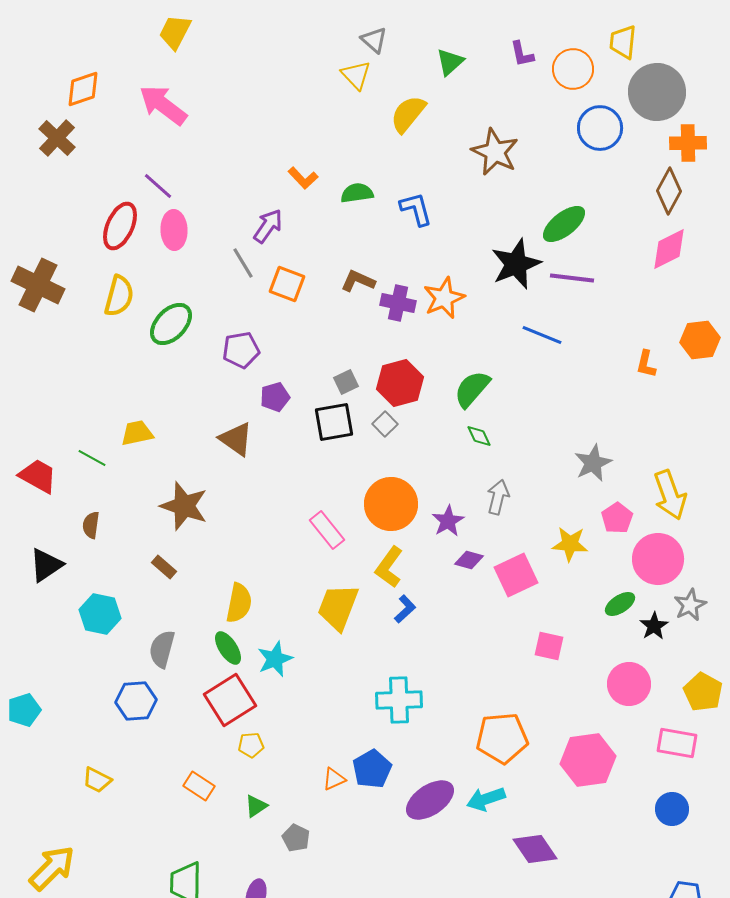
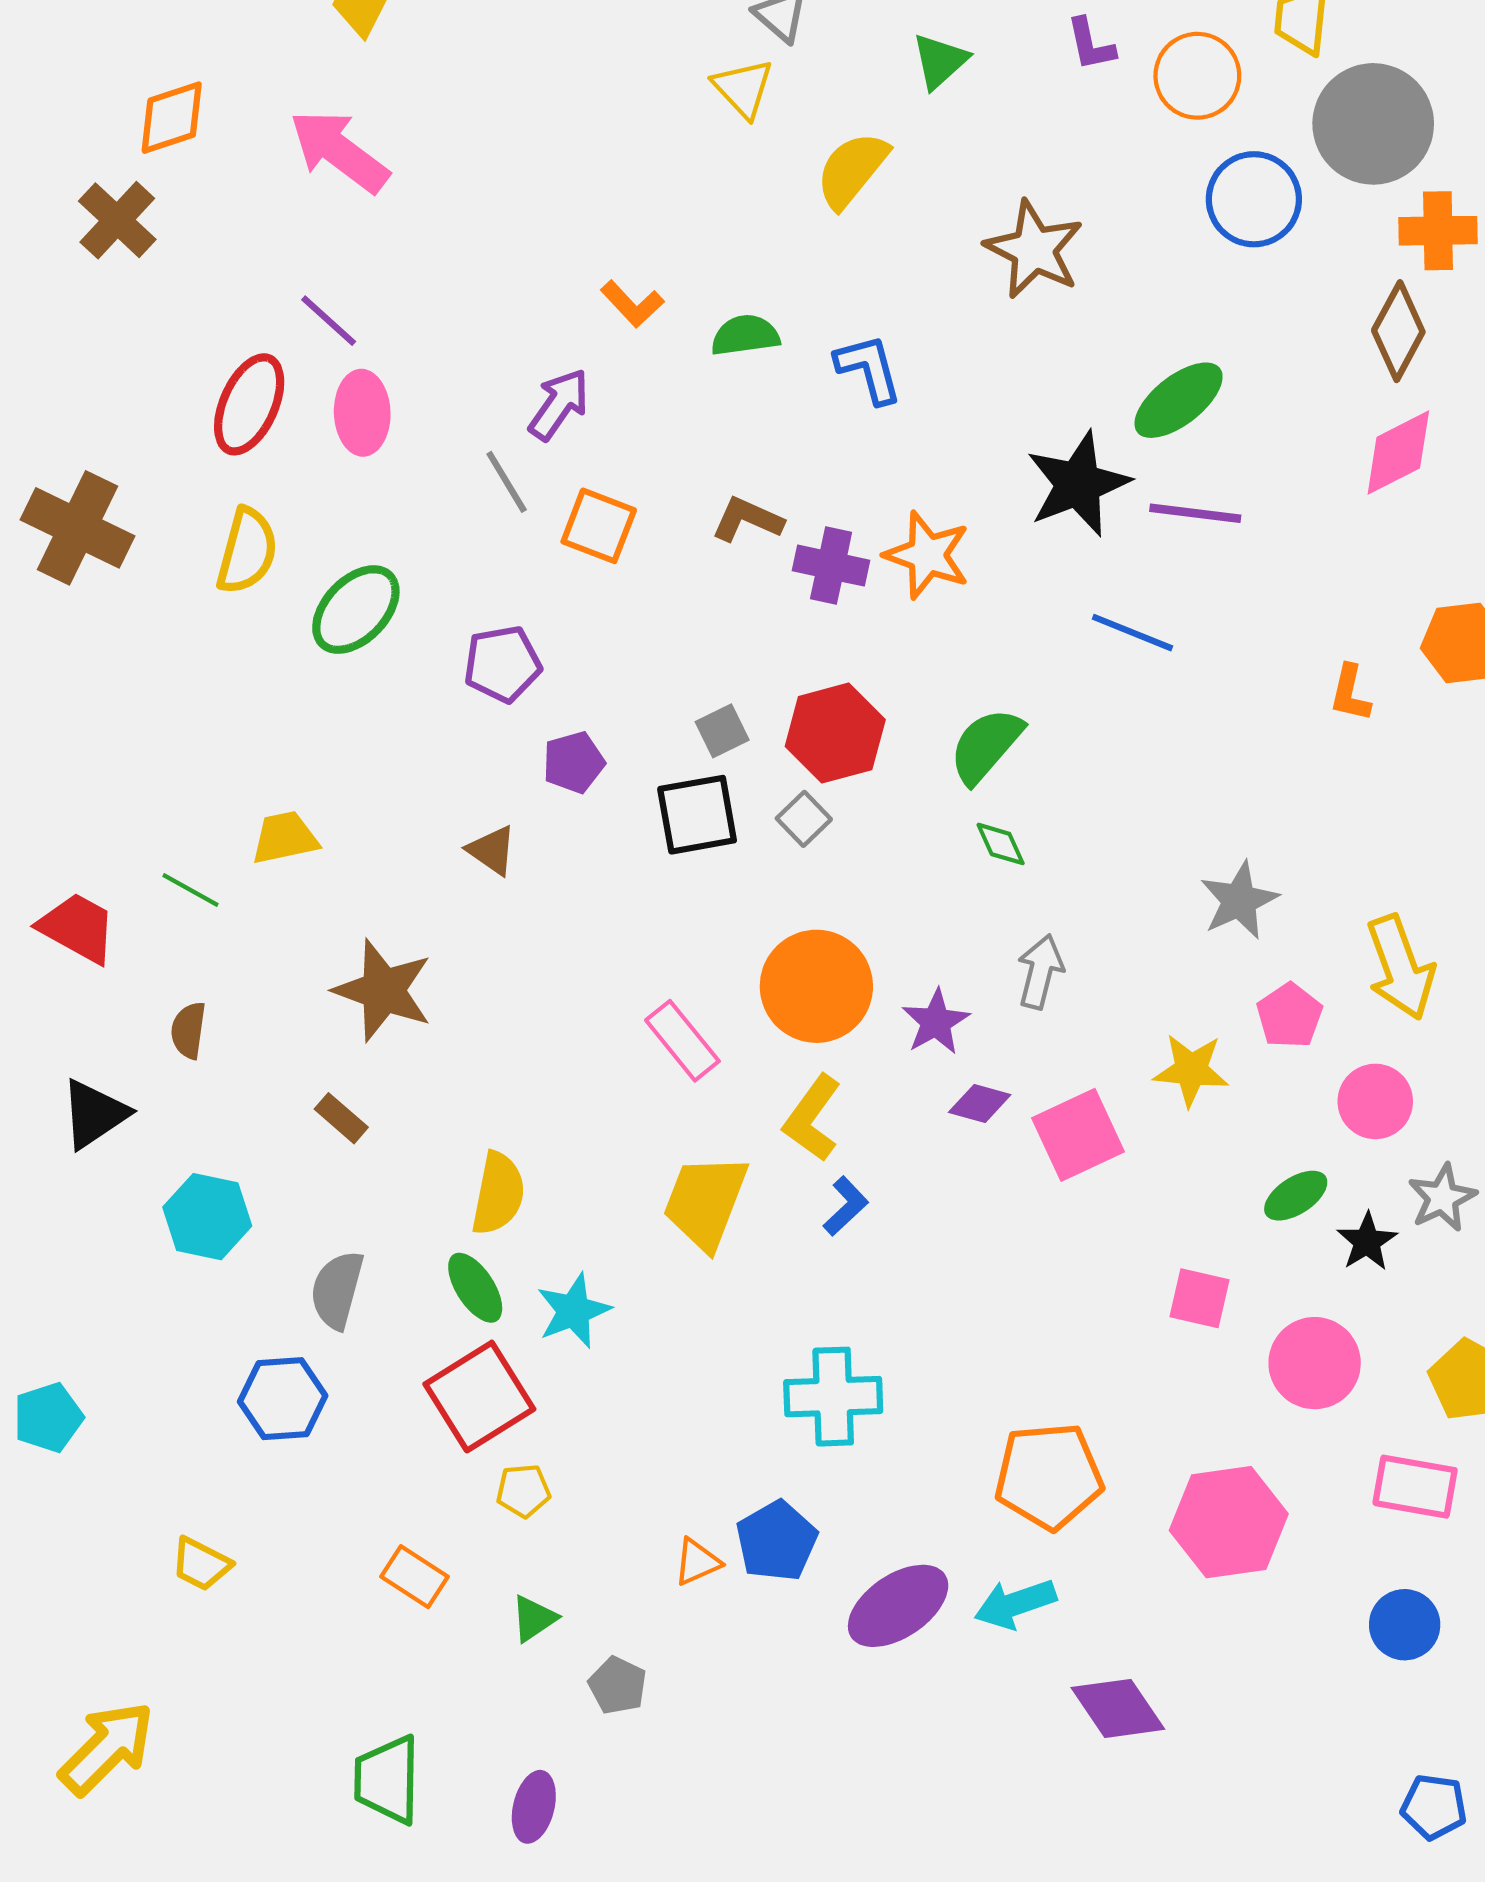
orange star: (444, 298) -> (927, 555), turned -30
brown triangle: (236, 439) -> (492, 850), size x0.7
pink circle: (658, 559) -> (1375, 1101), size x0.7
pink square: (549, 646) -> (1199, 1298), moved

